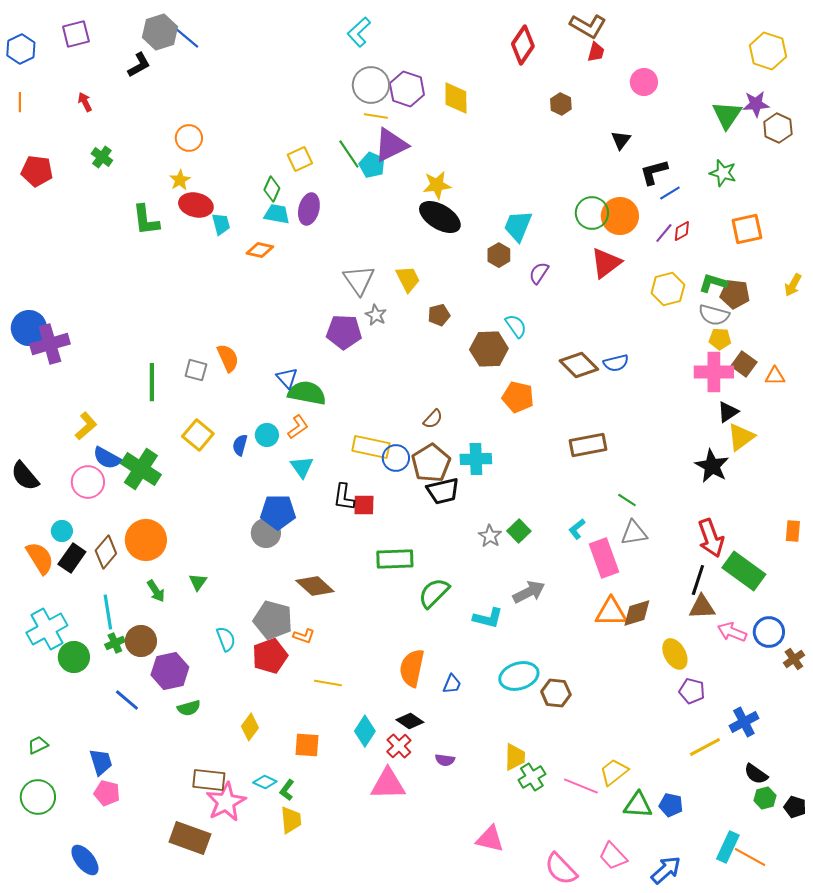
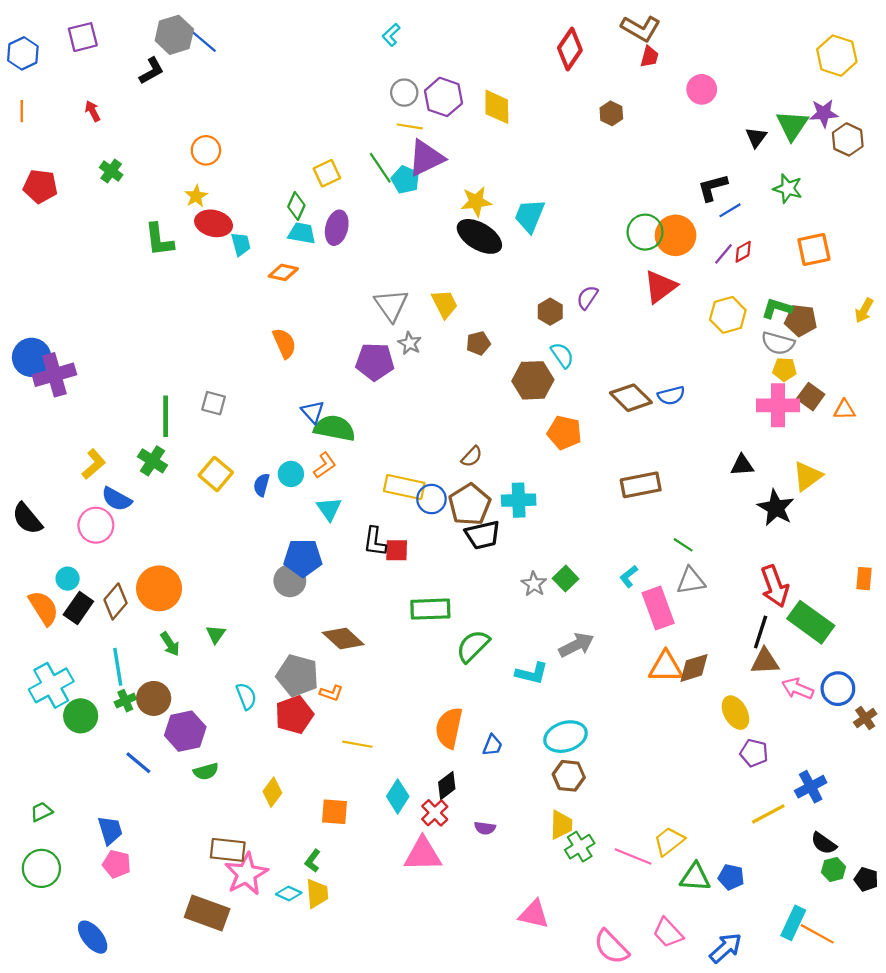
cyan L-shape: (359, 32) -> (391, 35), size x0.7
gray circle: (371, 85) -> (404, 93), size x0.7
black triangle: (621, 140) -> (756, 137), moved
cyan trapezoid: (518, 226) -> (530, 216), moved
brown hexagon: (499, 255) -> (550, 312), moved
orange semicircle: (228, 358) -> (284, 343), moved
black triangle: (728, 412) -> (742, 465), moved, turned 30
green cross: (141, 469) -> (153, 461), moved, size x0.7
brown hexagon: (556, 693) -> (569, 776), moved
black diamond: (410, 721) -> (447, 786), turned -72
cyan diamond: (265, 782) -> (289, 893), moved

